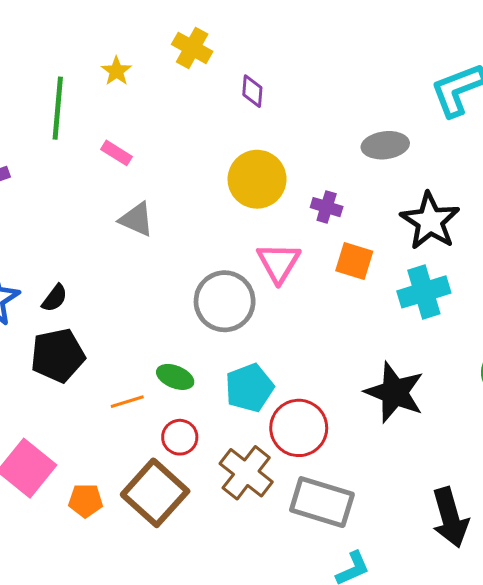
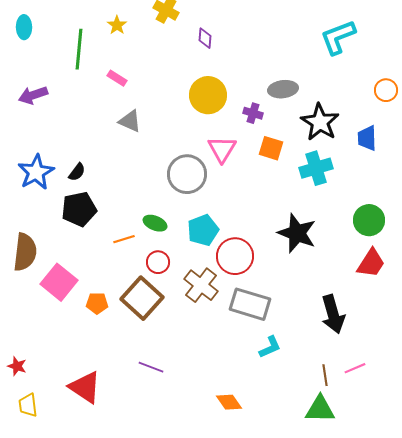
gray ellipse: (385, 145) -> (283, 89), moved

